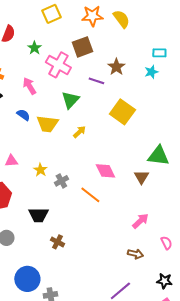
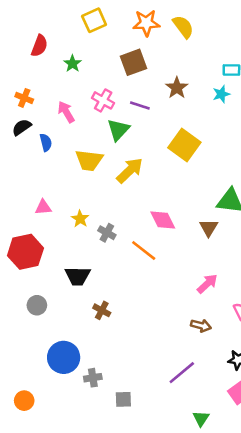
pink cross: (58, 65) -> (103, 100), moved, size x0.7
purple line: (96, 81) -> (140, 106), moved
blue semicircle: (23, 115) -> (46, 142), moved, turned 40
yellow arrow: (79, 132) -> (130, 170), size x1.6
gray cross: (61, 181) -> (107, 233), turned -32

